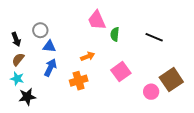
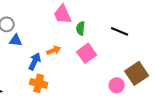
blue arrow: (50, 68) -> (35, 61), moved
pink square: (121, 72) -> (87, 53), moved
orange cross: (79, 81) -> (39, 83), moved, turned 30

